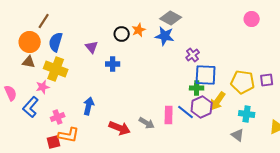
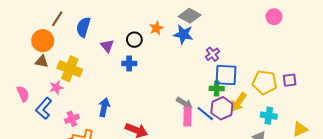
black circle: (122, 34) -> (134, 40), moved
blue semicircle: (56, 42) -> (83, 27), moved
gray arrow: (147, 123) -> (184, 103), moved

